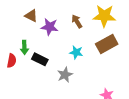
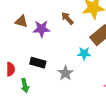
green arrow: (24, 47) -> (25, 85), moved
cyan star: (76, 52) -> (84, 53), moved

